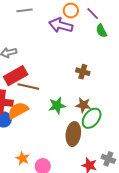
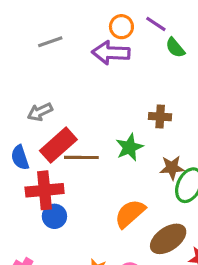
green star: (57, 106) -> (129, 147), moved
orange semicircle: (18, 110) -> (130, 214), moved
brown ellipse: (73, 134) -> (168, 239), moved, turned 60

